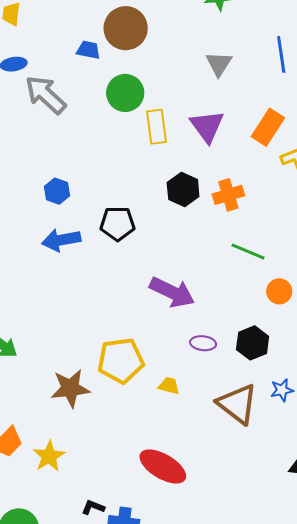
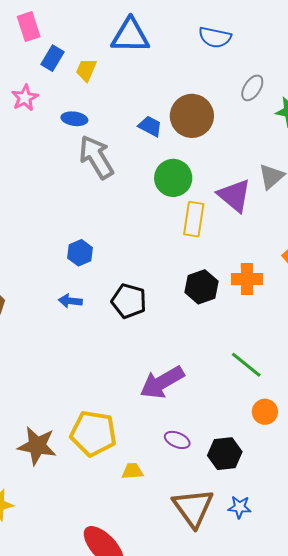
purple triangle: (207, 126) -> (234, 195), moved, turned -30
orange cross: (228, 195) -> (247, 279), moved
blue arrow: (61, 240) -> (70, 301), size x0.6
purple arrow: (172, 292) -> (162, 382), turned 108
yellow trapezoid: (169, 386) -> (133, 471), turned -35

